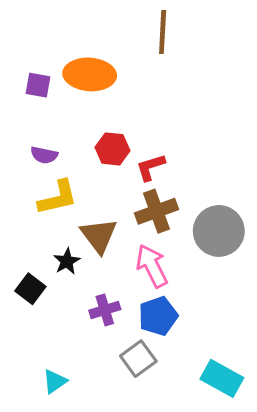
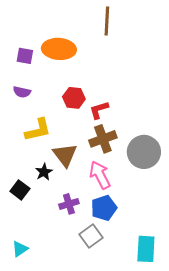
purple semicircle: (44, 155) -> (22, 92), moved
cyan rectangle: (222, 378) -> (146, 249), turned 64
cyan triangle: (55, 381) -> (20, 249), moved

